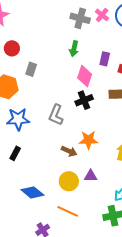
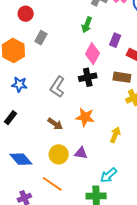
blue star: (18, 119) -> (19, 84), size x0.7
brown arrow: (69, 151) -> (55, 124), moved

